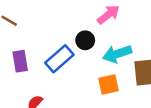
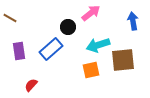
black circle: (85, 40) -> (68, 27), moved

